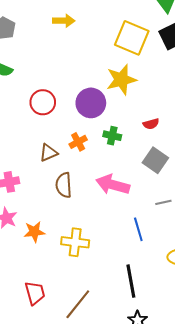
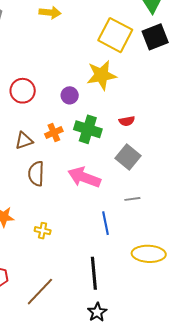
purple circle: (91, 103) -> (70, 95), size x0.6
green cross: (112, 136) -> (88, 129), size x1.5
yellow cross: (75, 242) -> (43, 231), size x0.6

